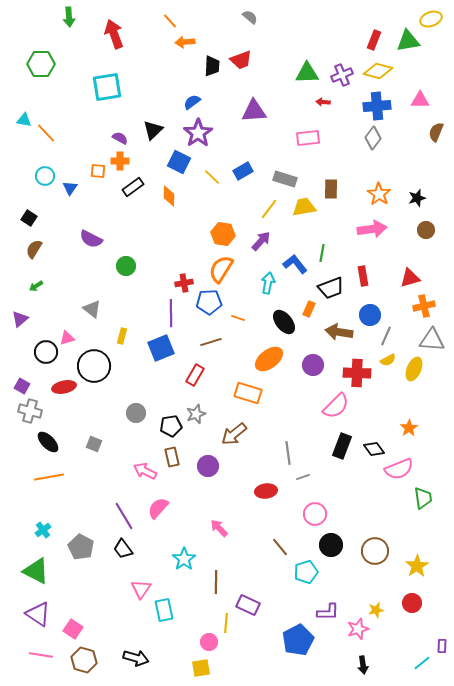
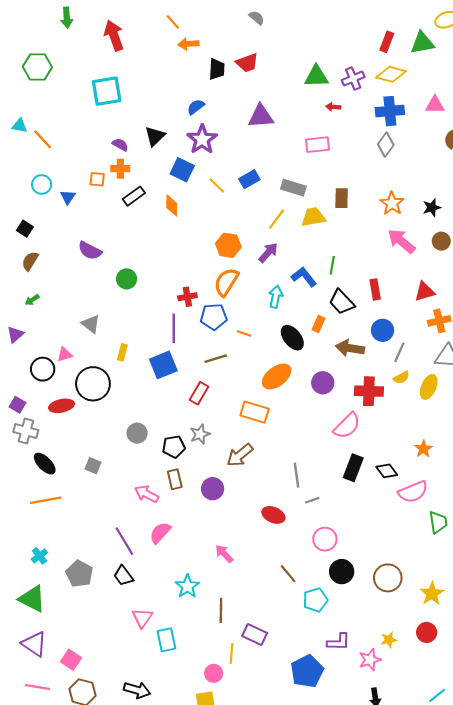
pink arrow: (372, 229) -> (401, 241), moved, turned -132
black trapezoid: (331, 288) -> (342, 302), turned 68
red ellipse: (266, 491) -> (273, 515), turned 30

